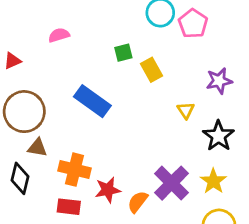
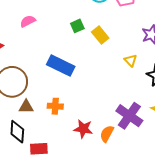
orange cross: (75, 170) -> (55, 106), moved, size x0.7
red star: (108, 190) -> (83, 129), turned 30
red rectangle: (69, 207) -> (39, 149), moved

